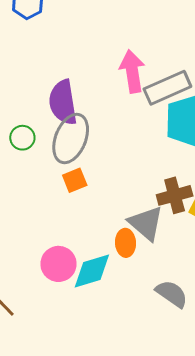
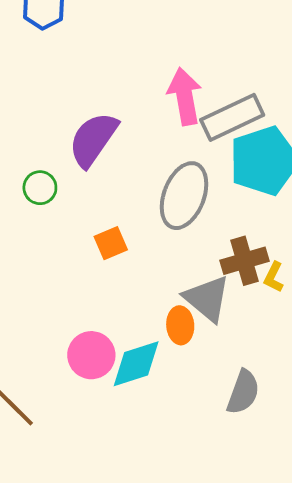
purple semicircle: (63, 102) -> (93, 139), turned 45
gray ellipse: (71, 138) -> (184, 196), moved
gray semicircle: (172, 294) -> (243, 392), turned 76

